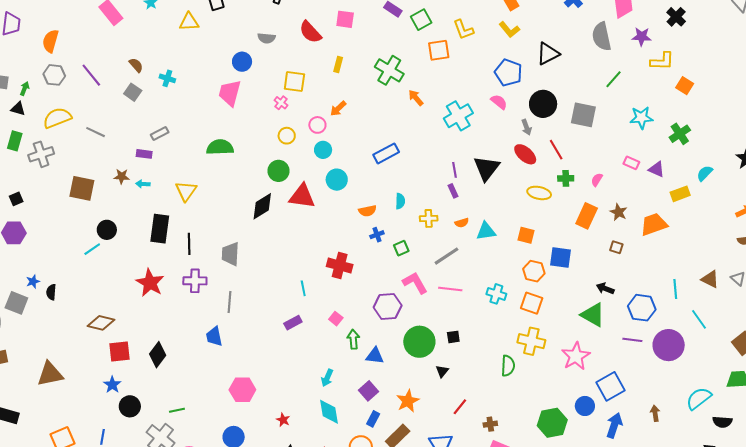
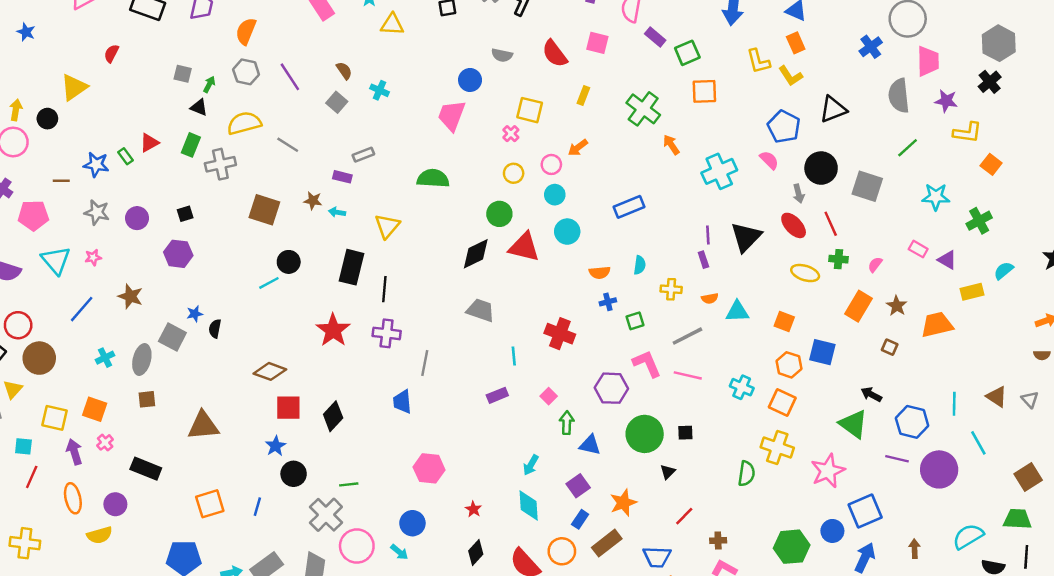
yellow triangle: (189, 22) -> (392, 24), moved
yellow L-shape: (463, 30) -> (758, 61), moved
gray trapezoid: (230, 254) -> (481, 310), moved, turned 100

